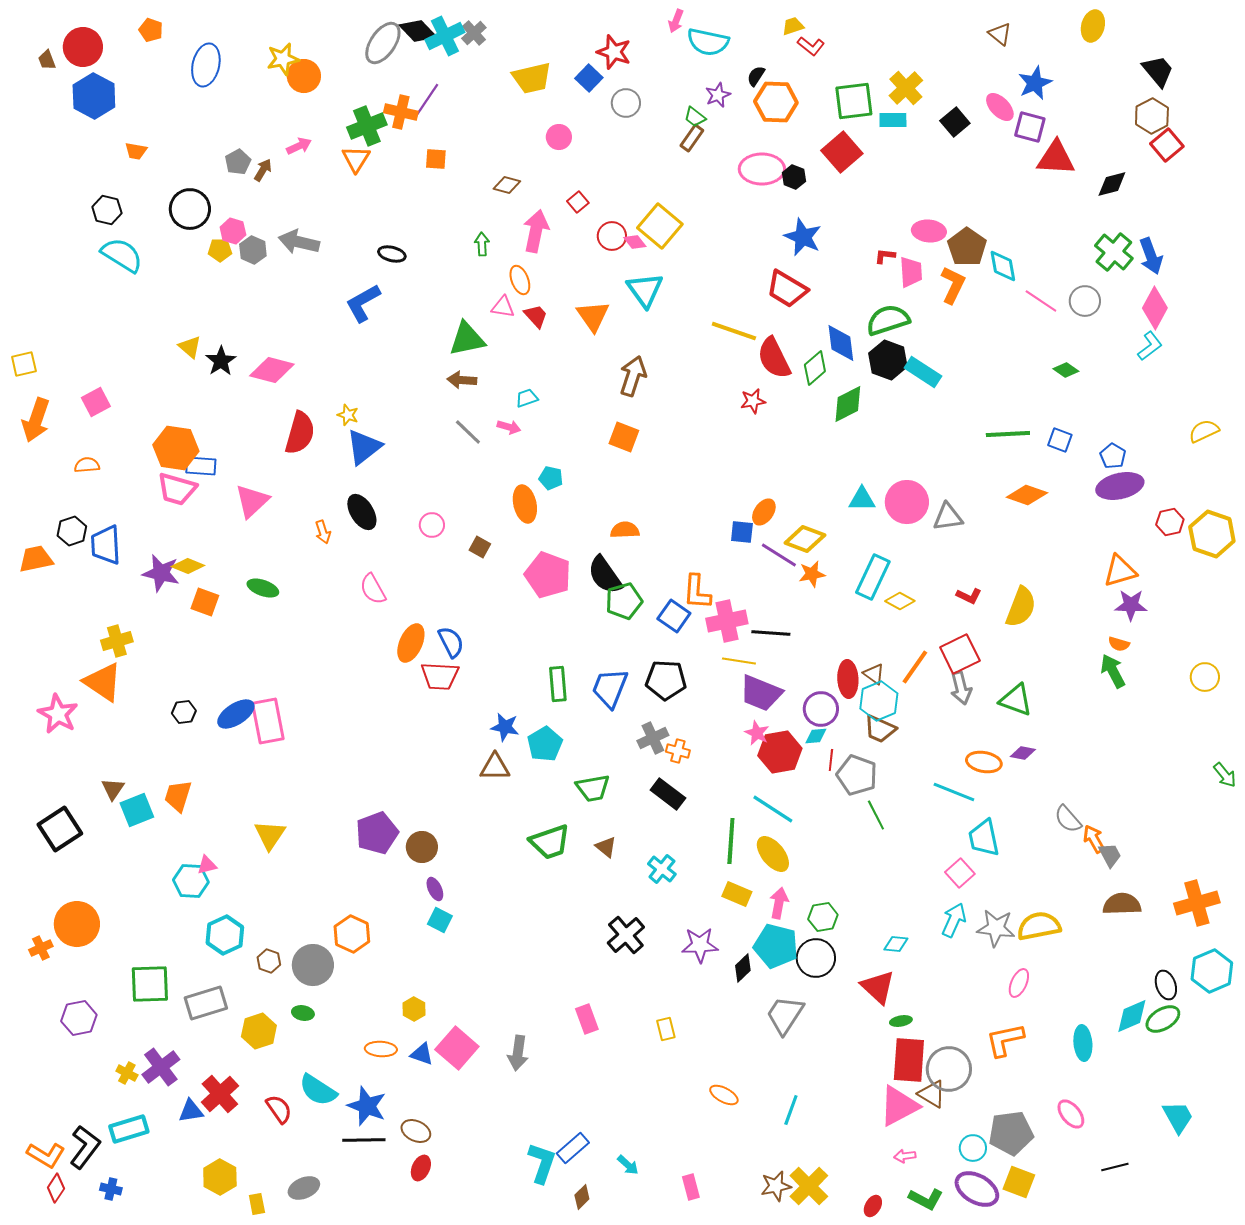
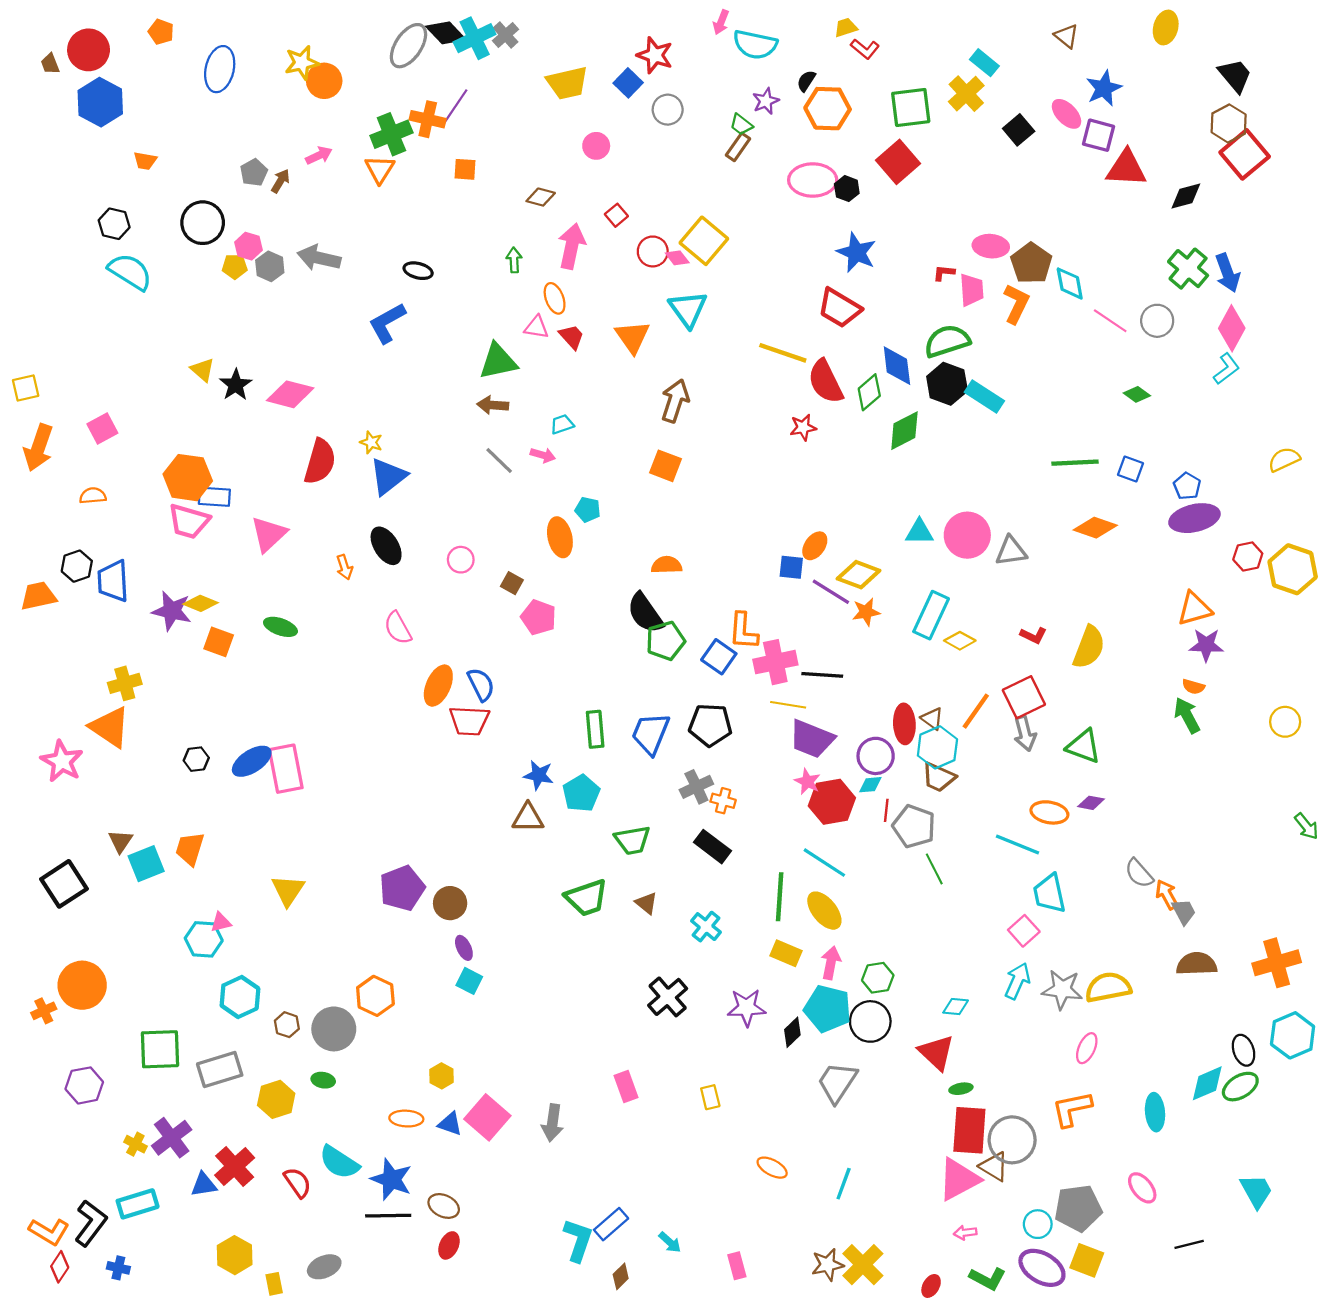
cyan rectangle: (893, 120) -> (984, 63), moved, turned 40
red square: (1167, 145) -> (1245, 154), size x1.4
pink pentagon: (548, 575) -> (539, 617), moved, size x0.7

